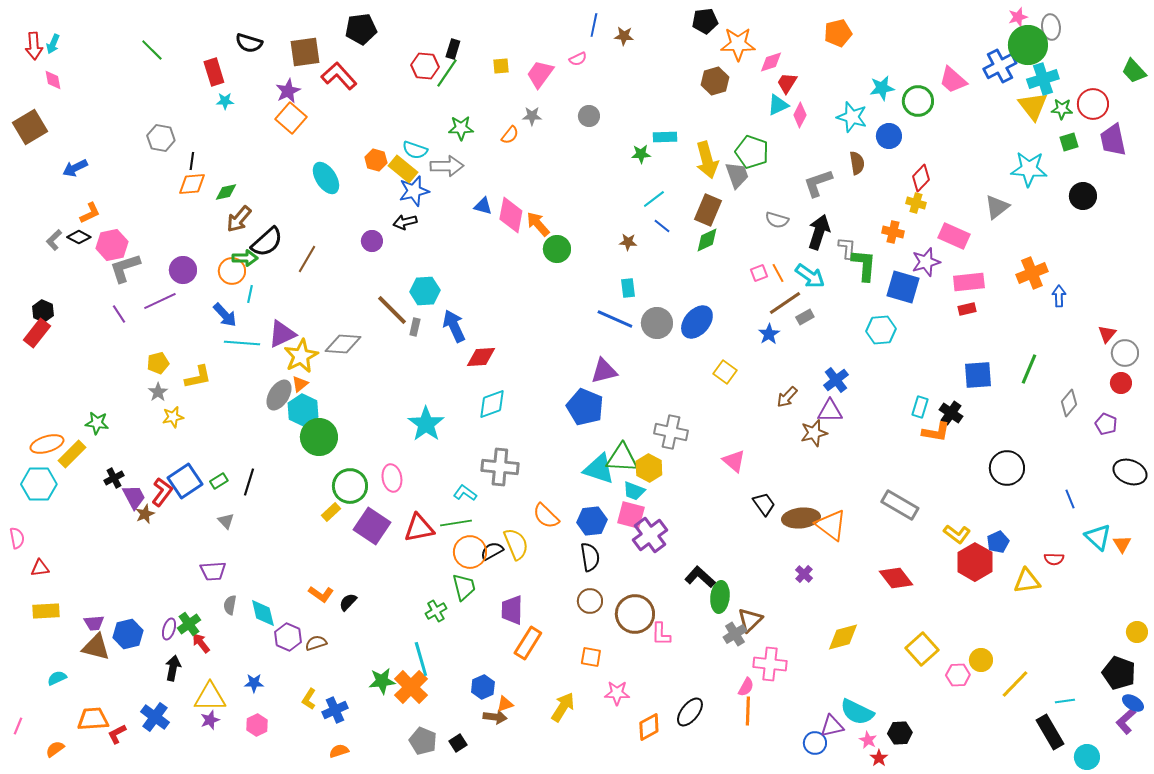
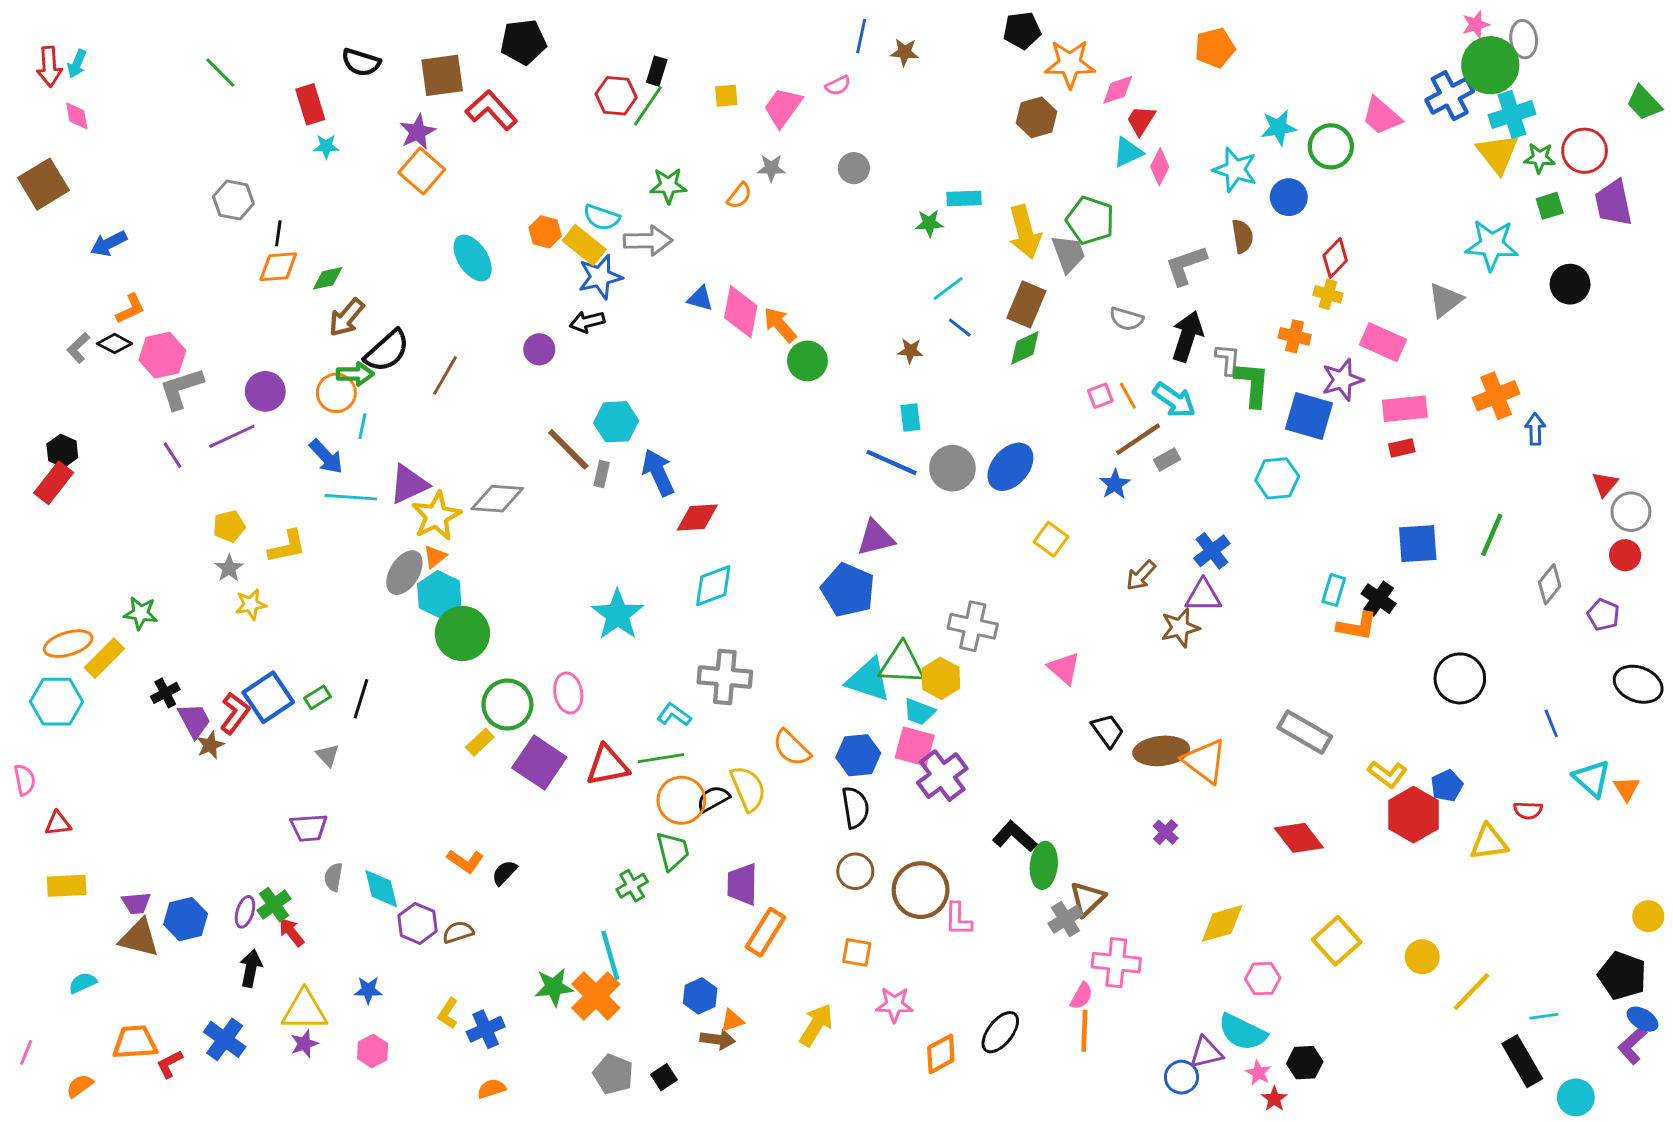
pink hexagon: (958, 675) -> (1263, 979), moved

